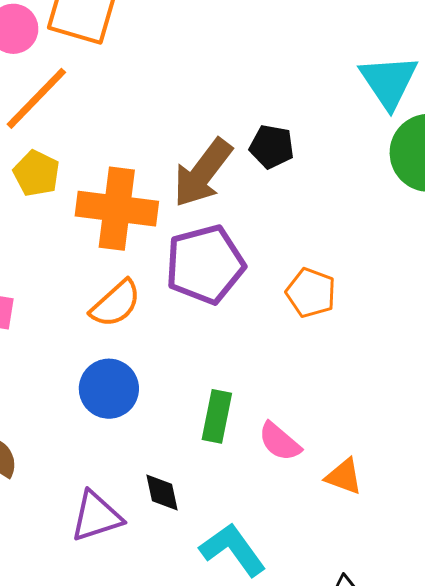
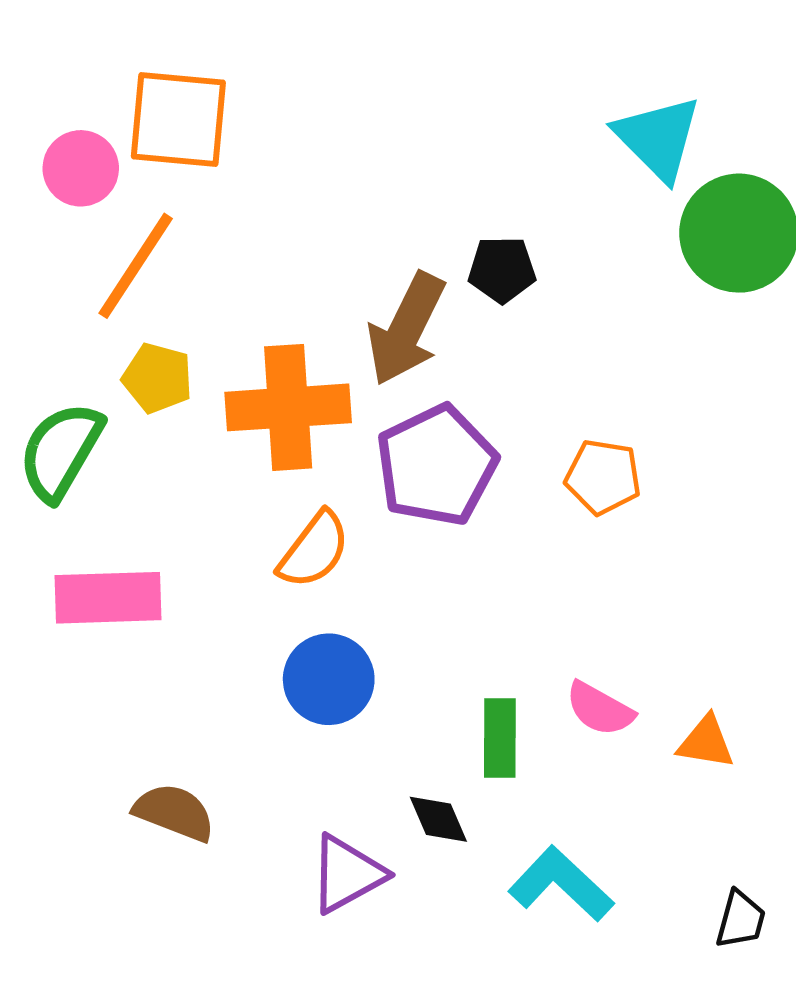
green rectangle: (217, 416) -> (500, 738), moved

